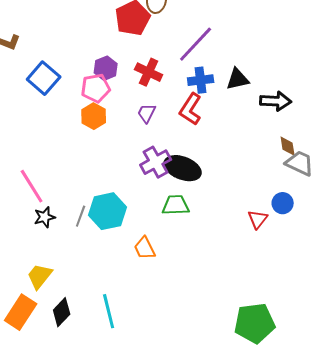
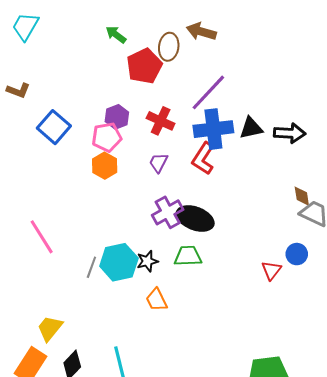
blue cross: (201, 80) -> (213, 129), size x1.5
black arrow: (276, 101) -> (290, 133), moved
black star: (45, 217) -> (147, 261), moved

